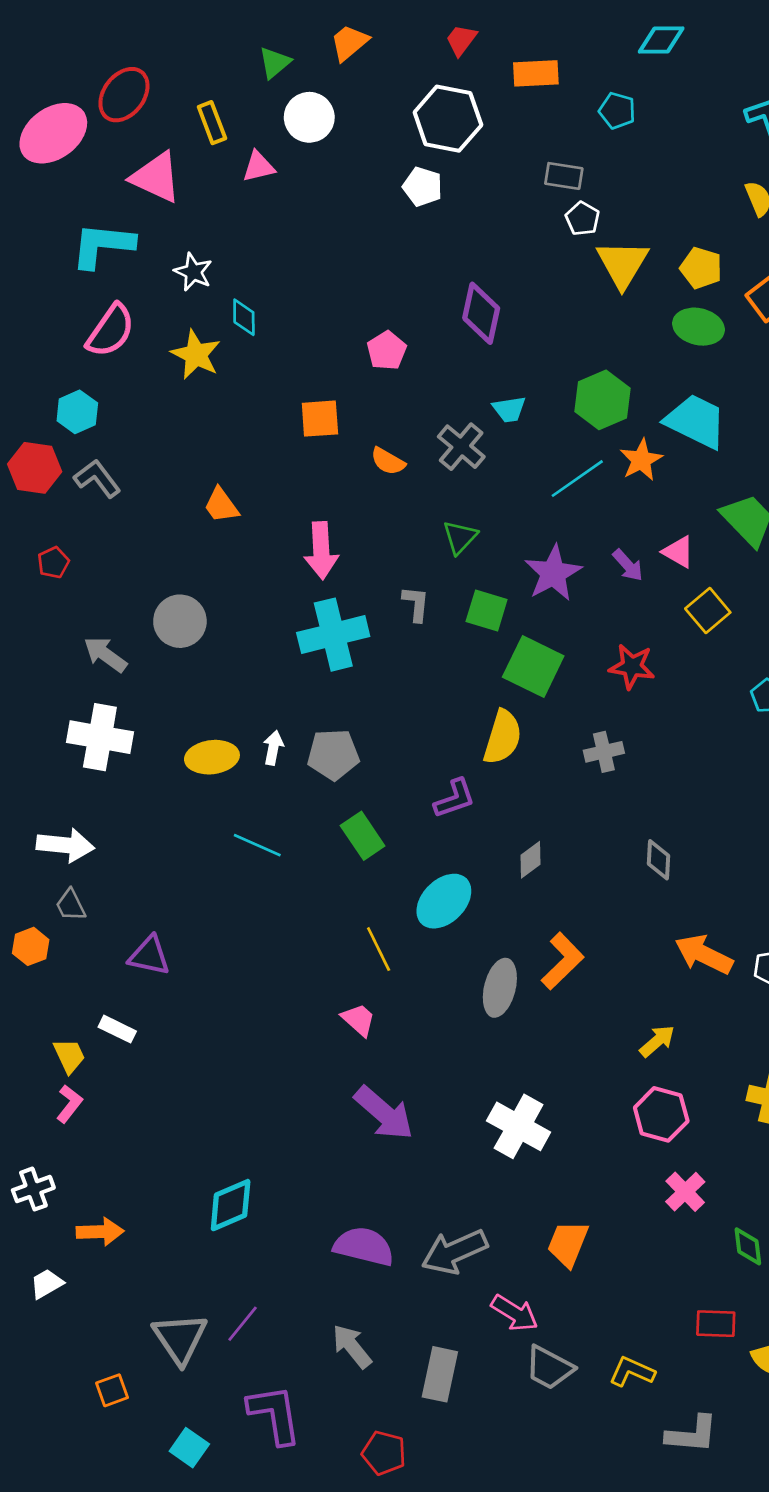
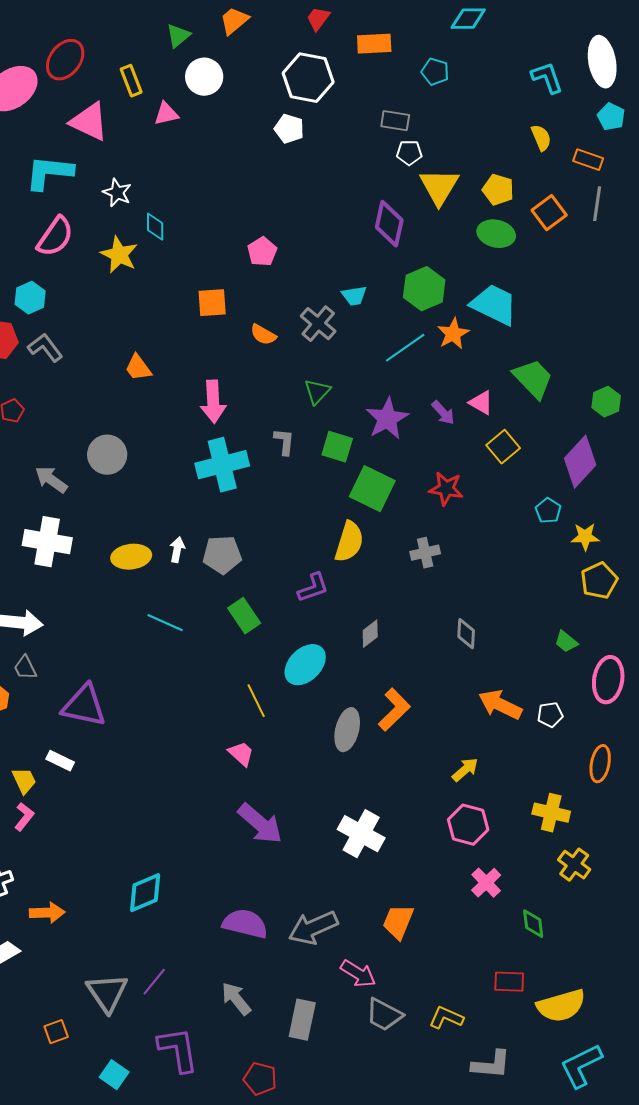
white pentagon: (583, 219) -> (409, 153), turned -30
purple diamond: (481, 313) -> (389, 224), moved
purple triangle: (149, 956) -> (84, 706), size x1.4

